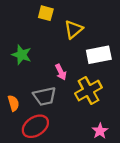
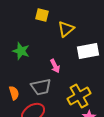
yellow cross: (88, 91) -> (79, 96), moved

